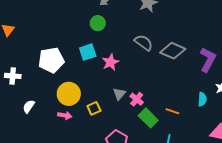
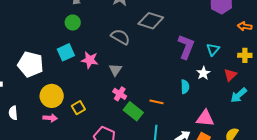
gray diamond: (173, 51) -> (151, 21), moved
white pentagon: (51, 60) -> (31, 64), turned 30
pink star: (110, 62) -> (90, 60), turned -30
gray triangle: (119, 94) -> (115, 70), moved
white semicircle: (29, 106) -> (13, 113), turned -32

